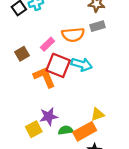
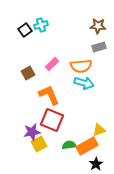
orange semicircle: (73, 35) -> (81, 66), moved
red square: (58, 65) -> (52, 120), moved
purple star: (49, 116) -> (32, 132), moved

